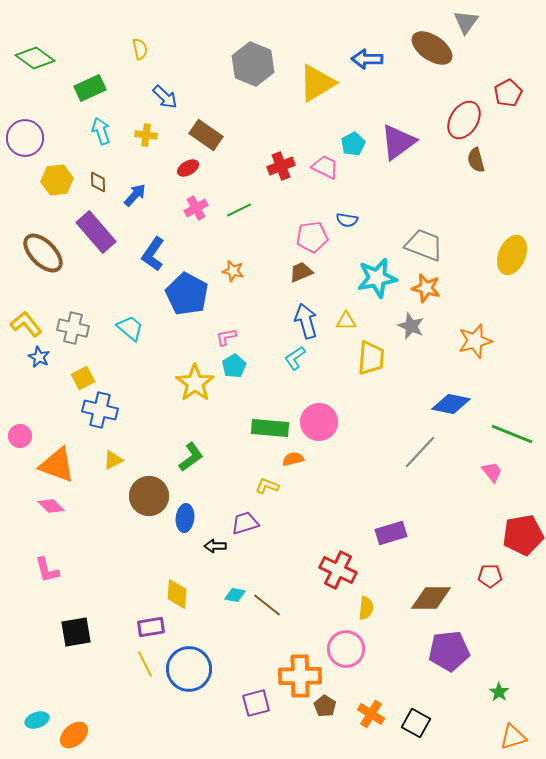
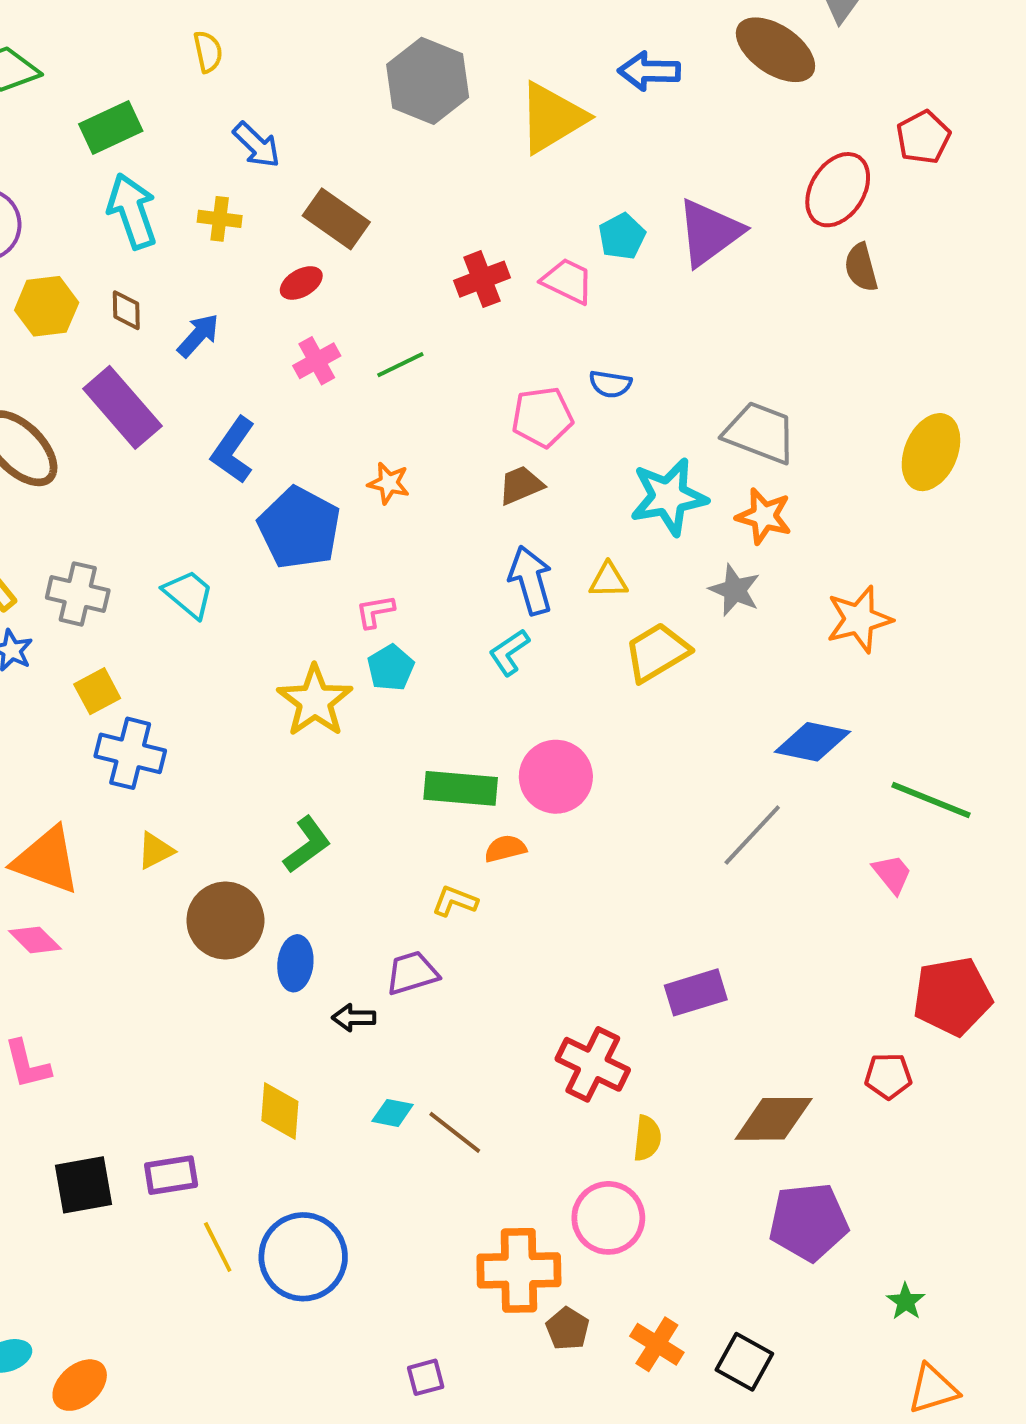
cyan arrow: (101, 131) -> (132, 211), size x1.4
yellow trapezoid: (371, 358) -> (657, 652), turned -126
purple rectangle: (151, 627) -> (171, 1175), moved
purple square: (256, 703) -> (426, 1377), moved, size x0.7

